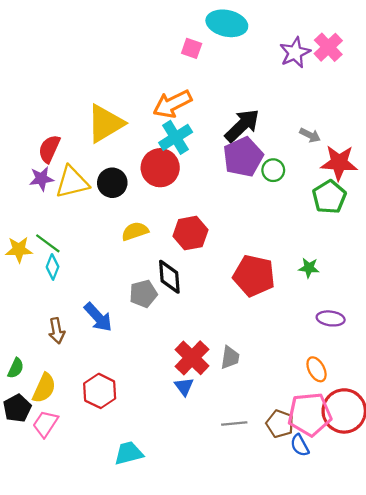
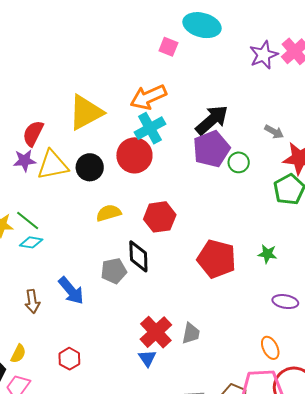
cyan diamond: (53, 267) -> (31, 242), turned 75
yellow semicircle: (44, 388) -> (18, 354), size x0.7
red hexagon: (100, 391) -> (69, 359), size x0.7

